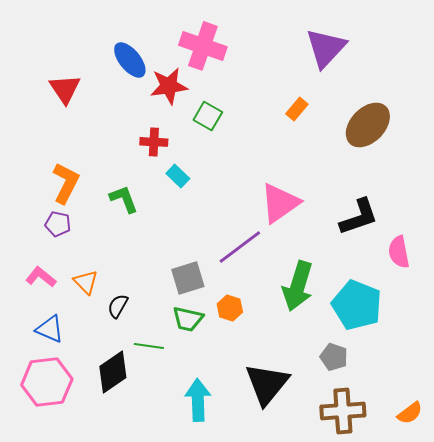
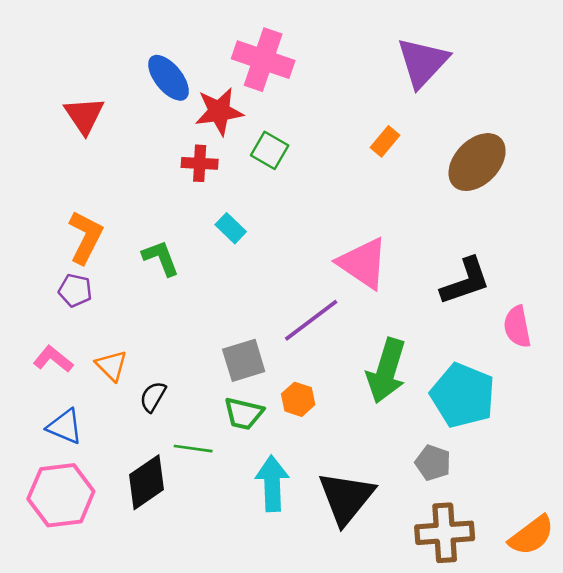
red cross: (154, 142) -> (200, 163), moved
pink triangle: (280, 203) -> (363, 263), turned -51
cyan arrow: (198, 400) -> (272, 484), moved
orange semicircle: (410, 413) -> (531, 535), size x1.4

